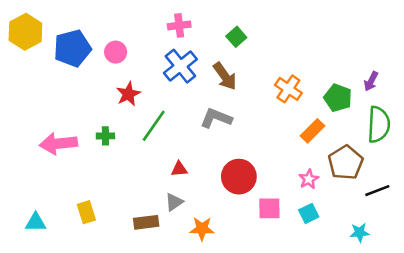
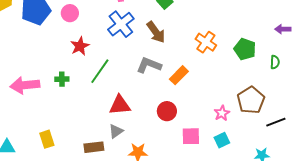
purple arrow: (371, 81) -> (283, 29), moved, turned 63
green semicircle: (379, 125) -> (275, 62), moved, size x0.5
orange rectangle: (313, 131) -> (179, 75), moved
red triangle: (179, 169) -> (120, 105), size x1.6
red circle: (239, 177) -> (167, 111), size x0.7

